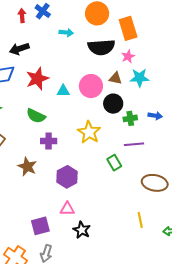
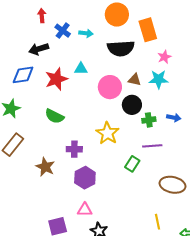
blue cross: (43, 11) -> (63, 31), moved
pink star: (128, 56) -> (164, 57), moved
cyan triangle: (63, 91) -> (81, 69), moved
purple cross: (49, 141) -> (74, 149), moved
green rectangle: (114, 163) -> (132, 164), turned 63

